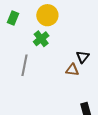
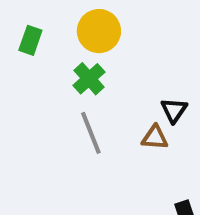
gray line: (25, 65) -> (91, 133), moved, turned -30

